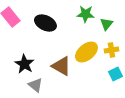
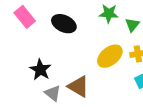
brown triangle: (61, 66) -> (78, 86), moved

